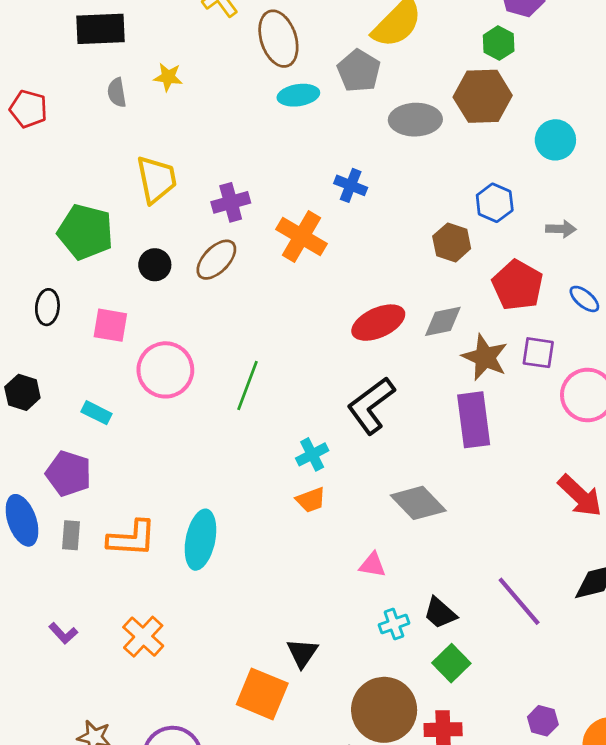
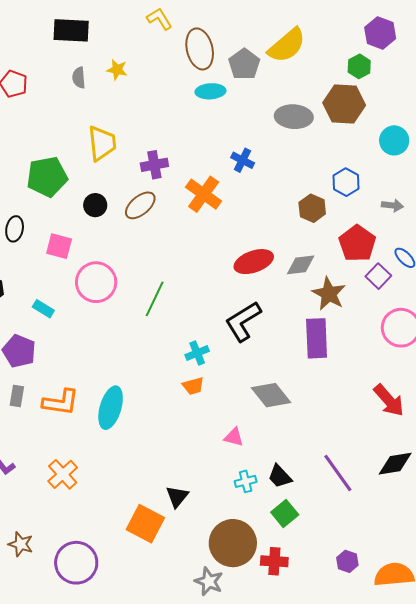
gray pentagon: (359, 71) -> (244, 64), moved
green pentagon: (85, 232) -> (47, 177), turned -30
purple square: (538, 353) -> (378, 276), moved, turned 30

